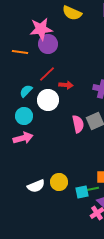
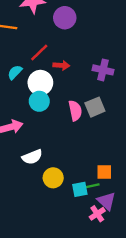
purple circle: (48, 44) -> (65, 18), moved
cyan circle: (24, 116) -> (39, 101), moved
white semicircle: (36, 186) -> (32, 157), moved

